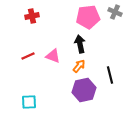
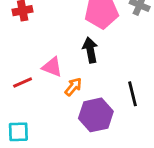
red line: (28, 56) -> (23, 83), moved
orange arrow: (79, 66) -> (73, 87), moved

